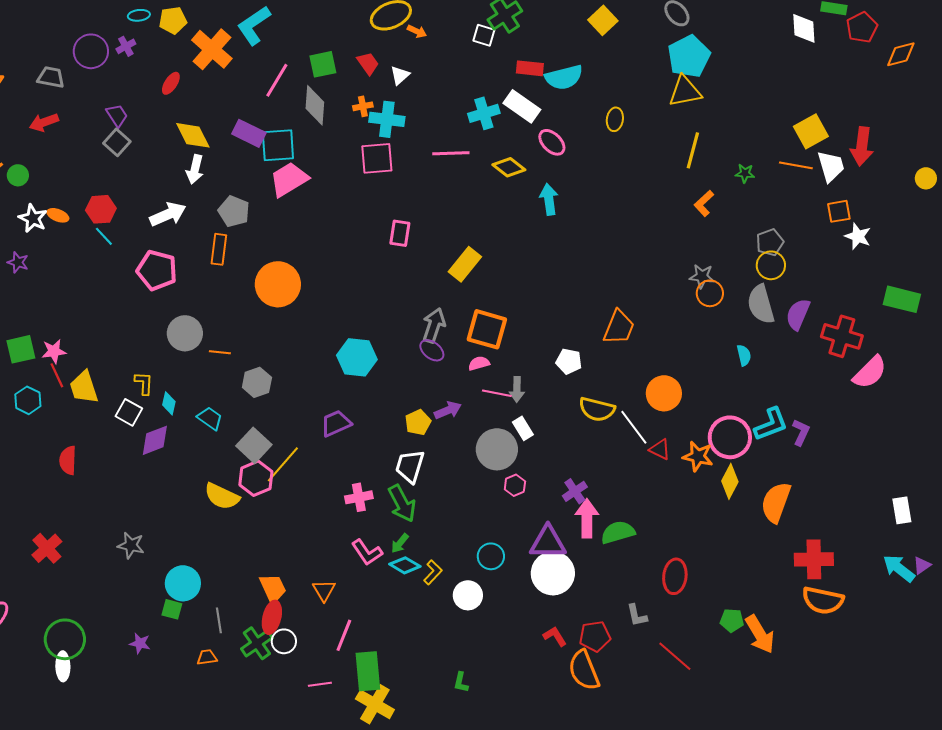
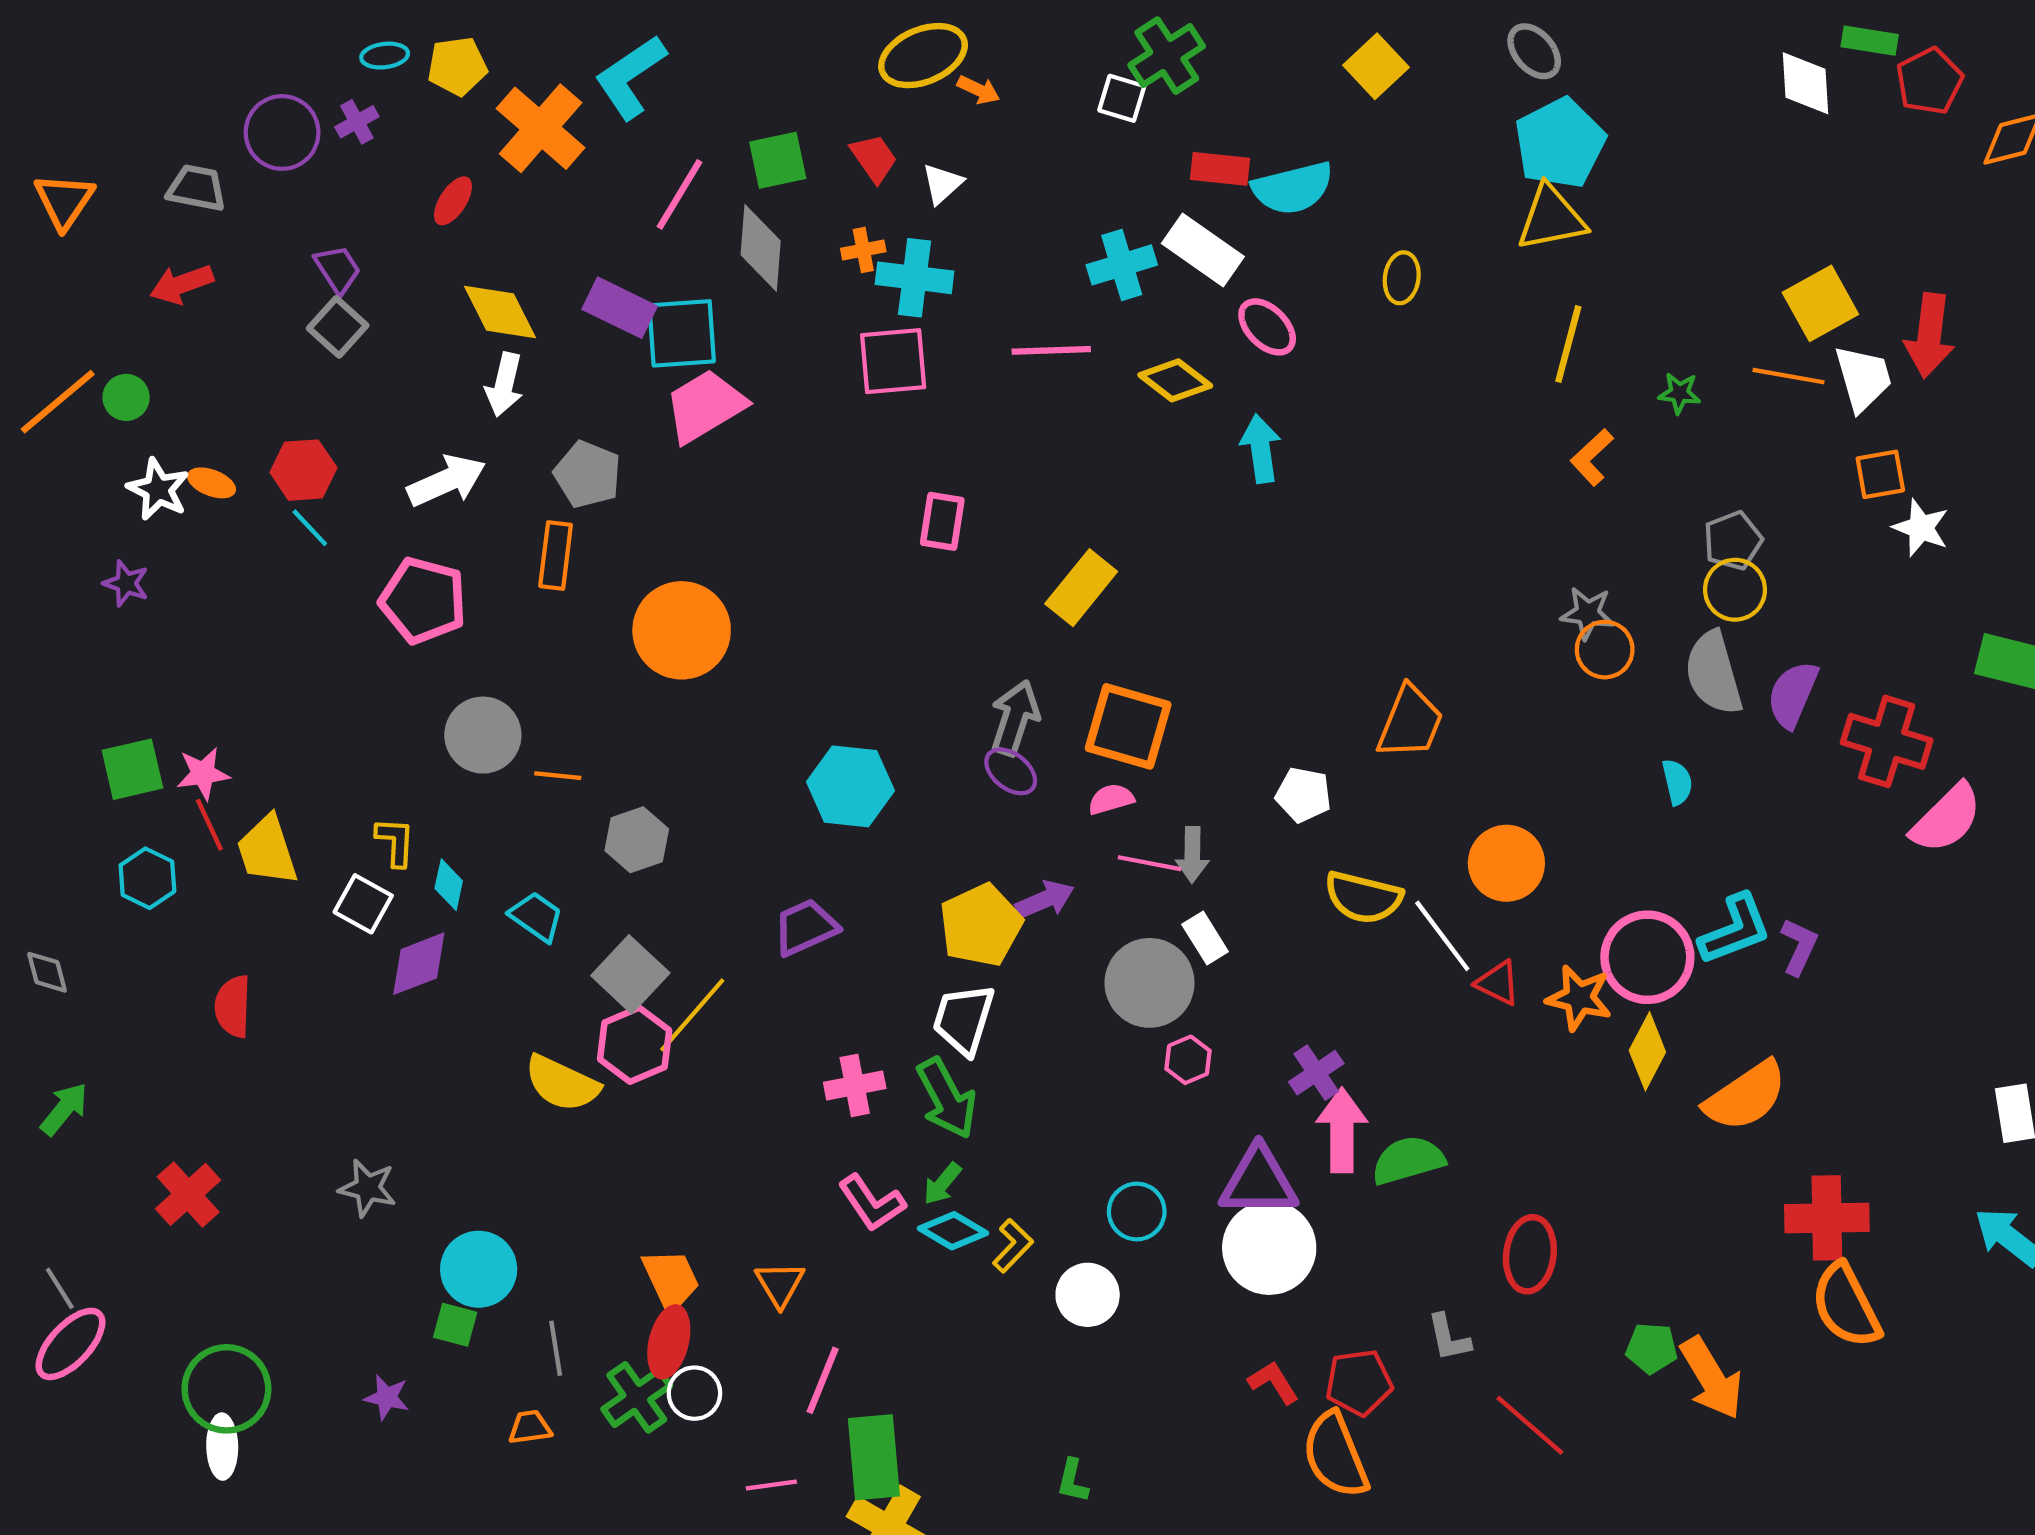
yellow pentagon: (418, 422) -> (981, 925), size x1.5
orange semicircle: (776, 502) -> (1746, 1096), turned -144
orange semicircle: (823, 600) -> (1846, 1306), turned 51

